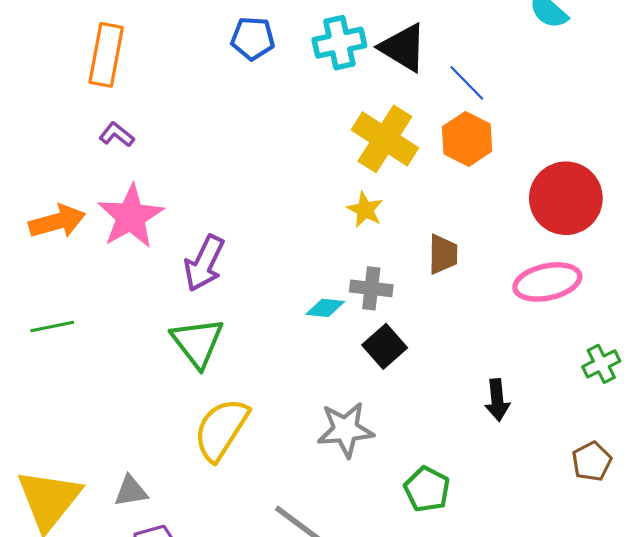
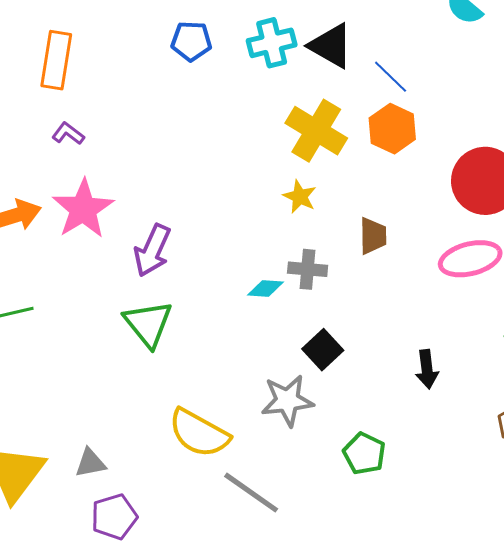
black square: (385, 346) -> (323, 350), moved
yellow semicircle: (221, 429) -> (199, 433), moved, turned -92

